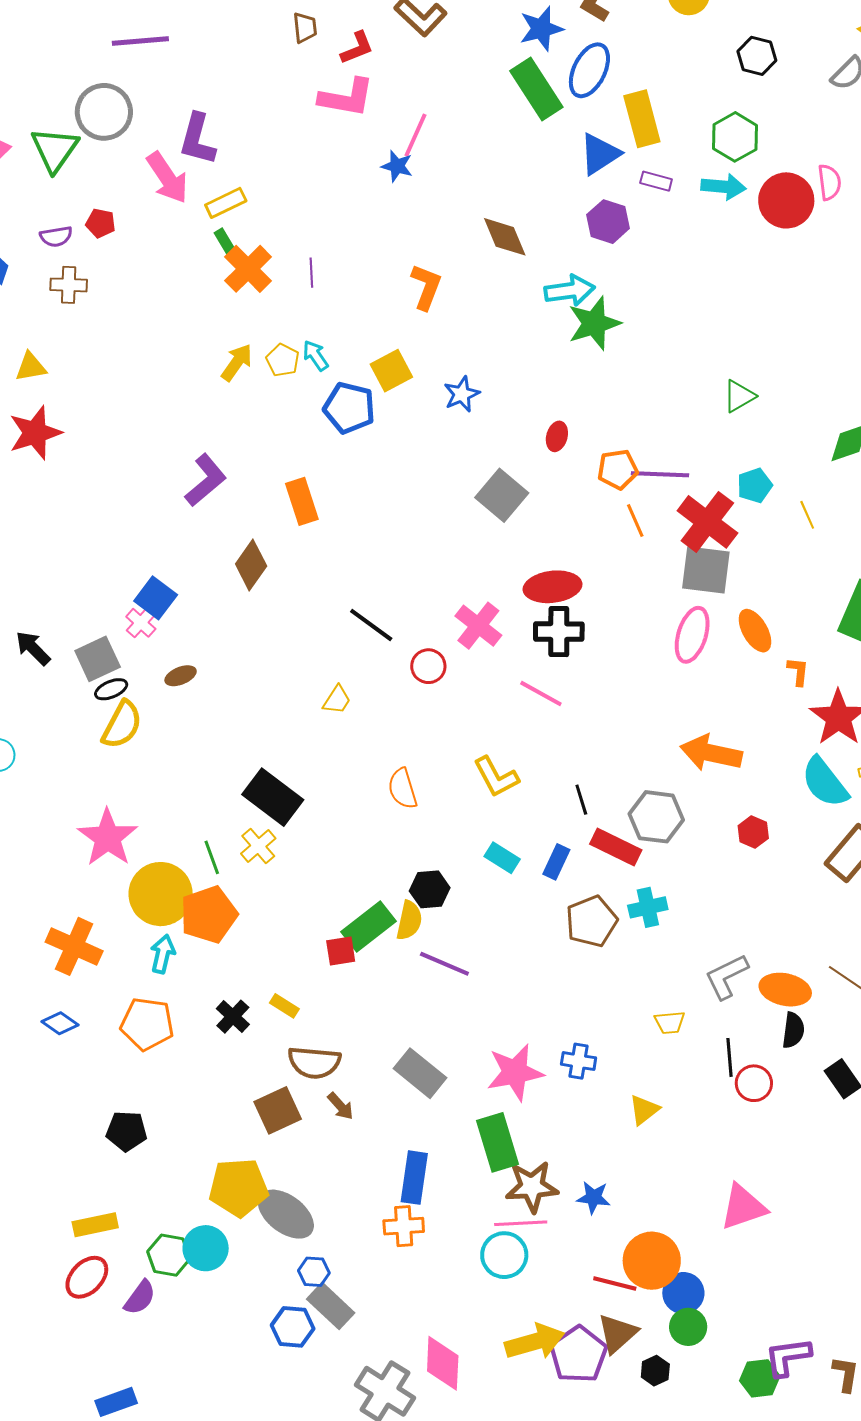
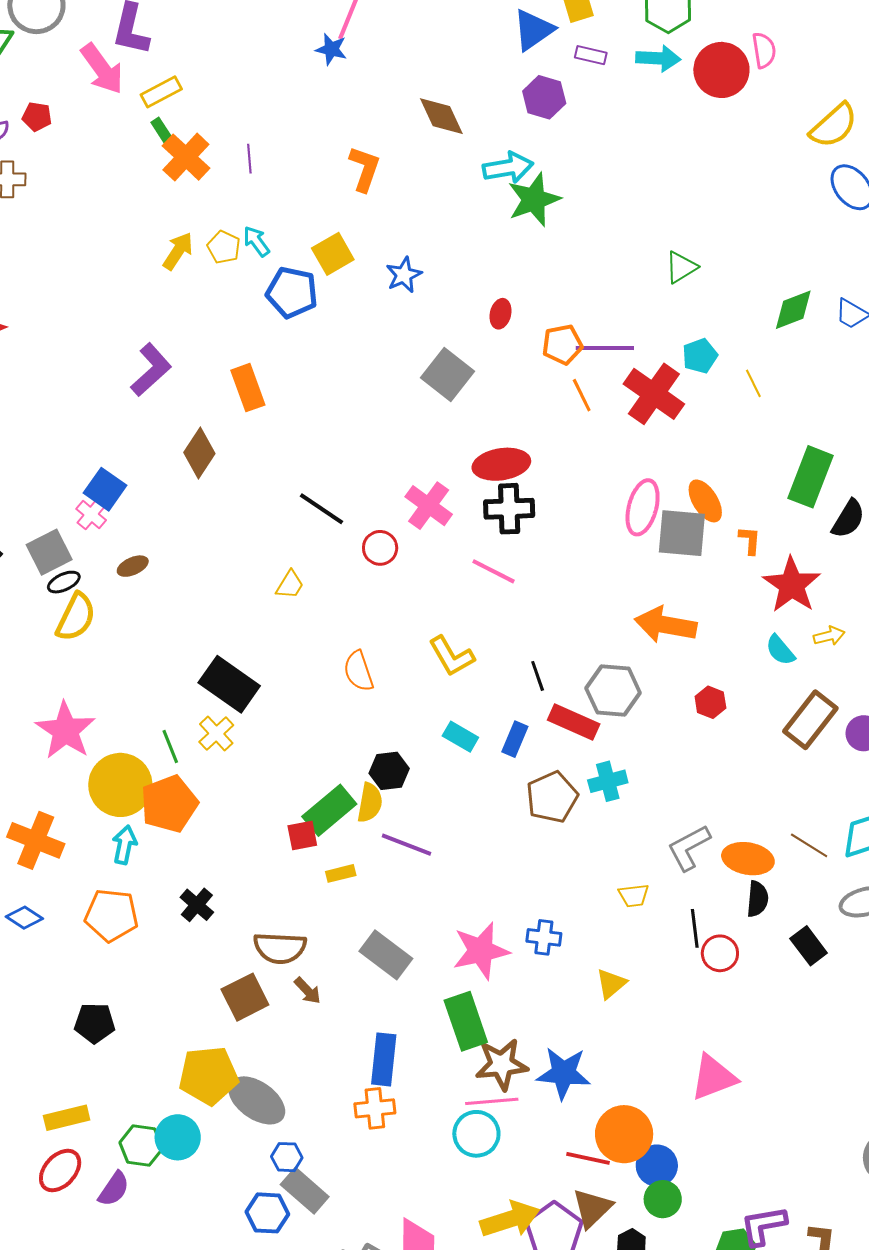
gray square: (706, 570) -> (682, 533), moved
cyan semicircle: (825, 782) -> (780, 650), size x0.6
yellow rectangle: (284, 1006) -> (341, 873), moved, turned -44
blue star: (593, 1198) -> (564, 1073), size x1.6

